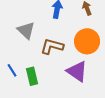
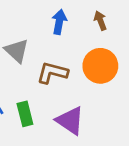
purple triangle: (77, 71) -> (70, 121), moved

